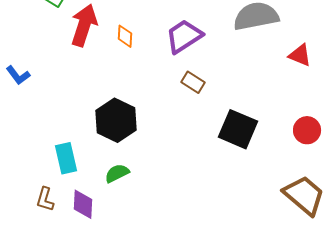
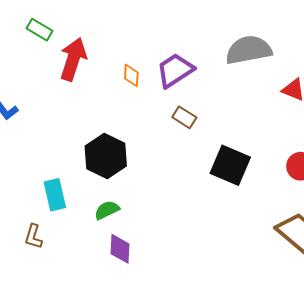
orange diamond: (125, 36) -> (131, 75), moved
purple diamond: (83, 204) -> (120, 249), moved

